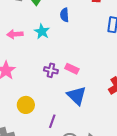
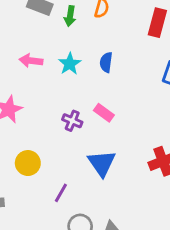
blue semicircle: (64, 15) -> (106, 62), moved
pink rectangle: (72, 69) -> (104, 113), moved

